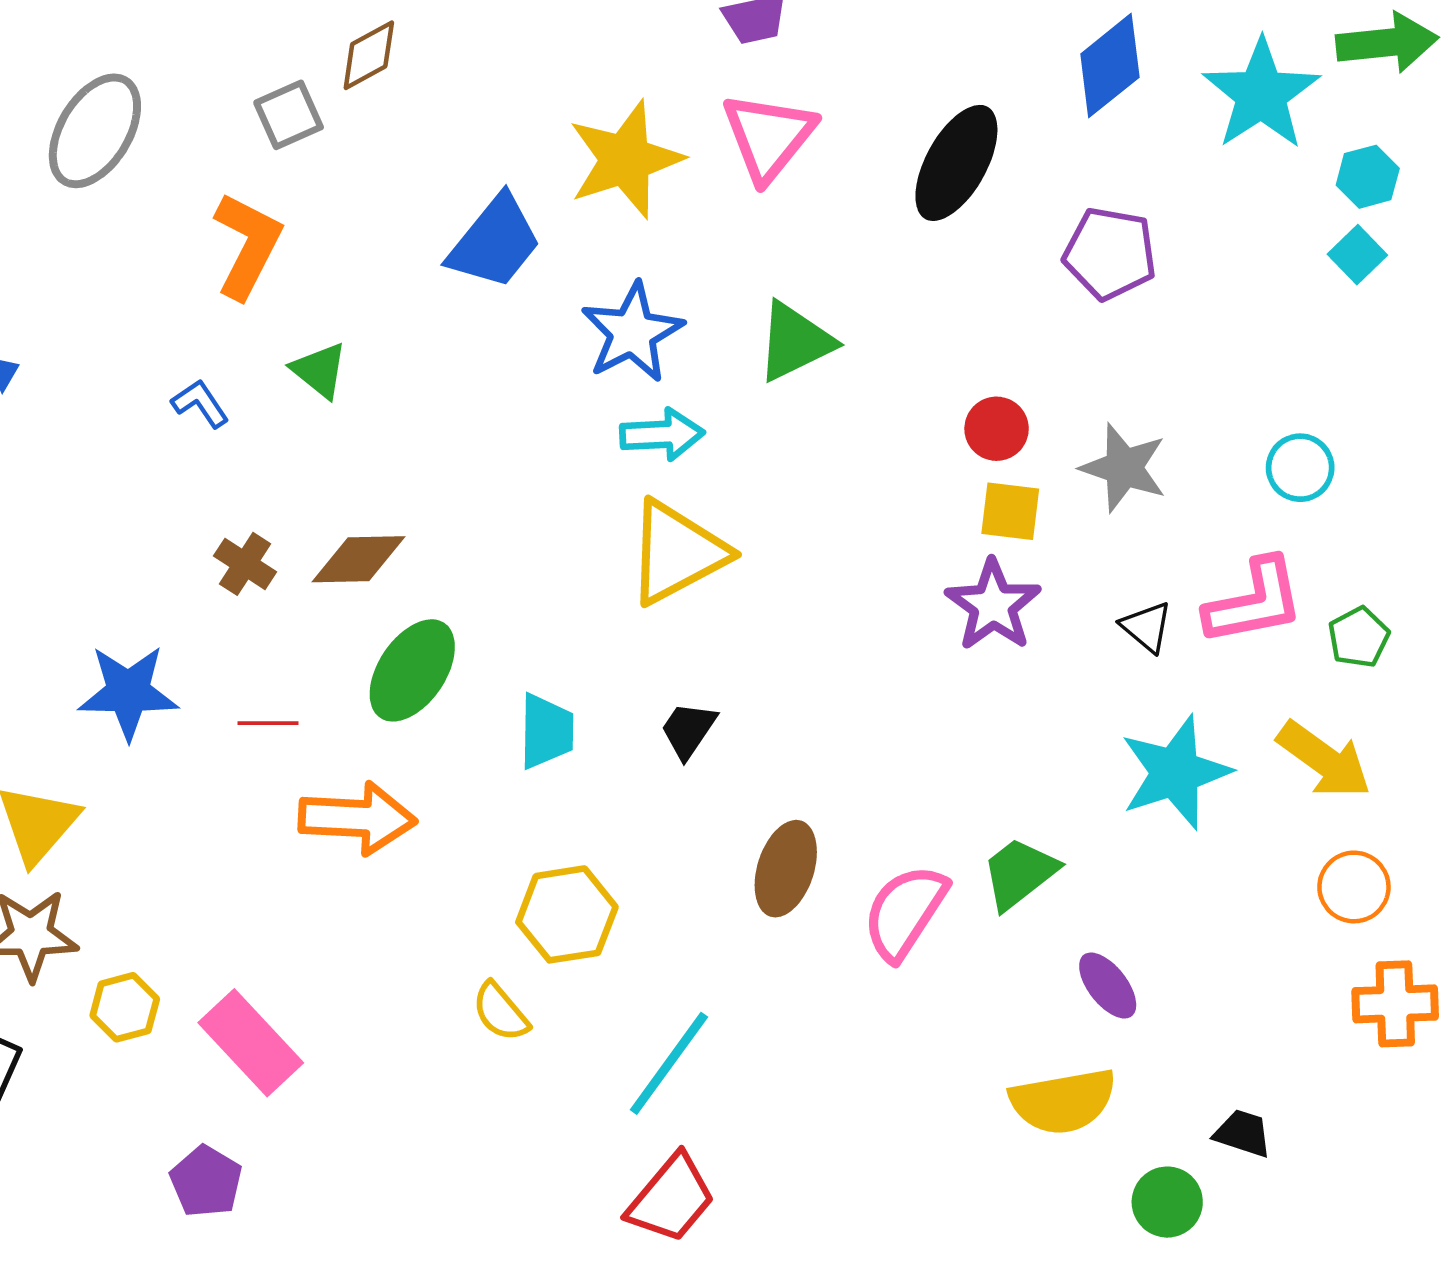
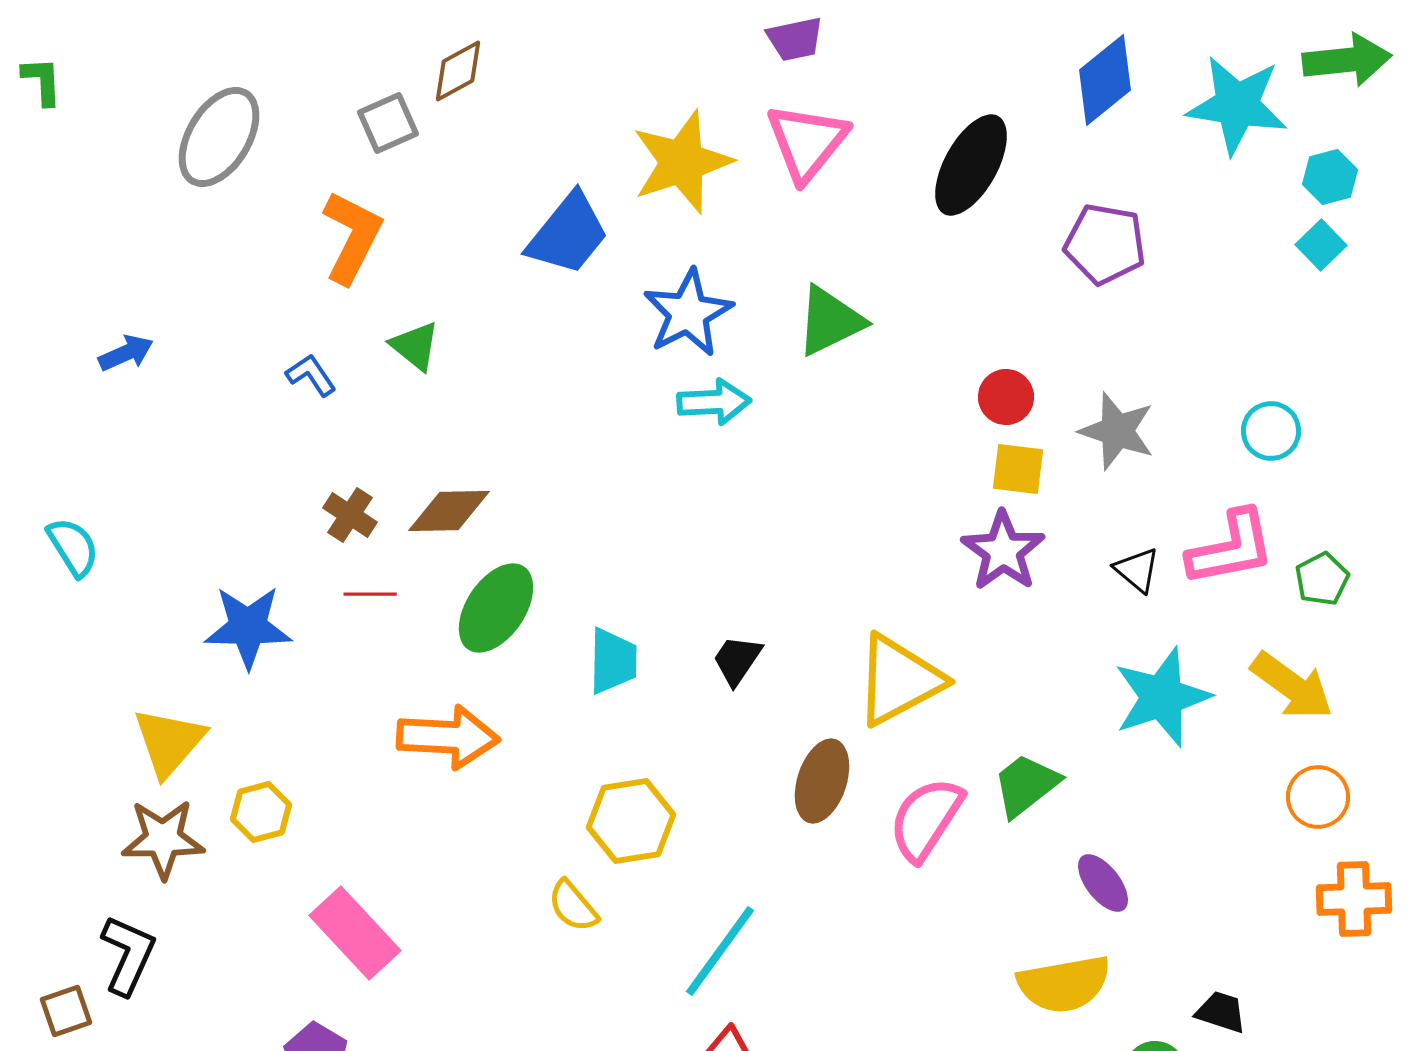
cyan star: (1261, 94) -> (1237, 105), turned -30
yellow triangle: (677, 552) -> (899, 680), moved
red line: (268, 723) -> (370, 594), moved
yellow hexagon: (125, 1007) -> (261, 812), moved

